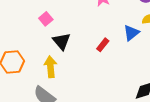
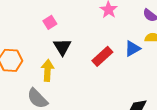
red rectangle: (103, 45) -> (102, 56), size x1.5

